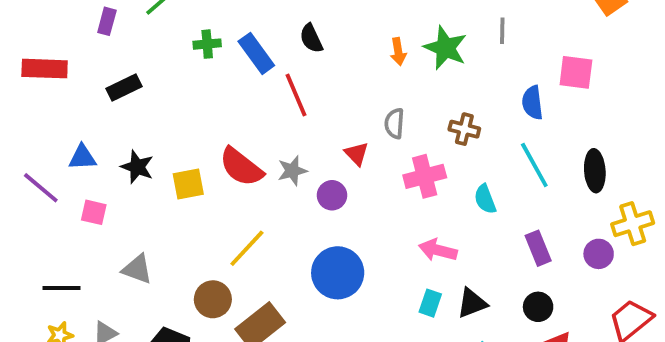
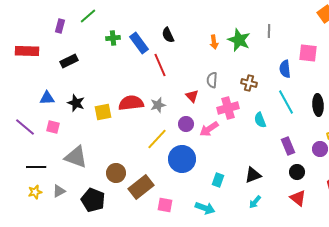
red semicircle: (241, 167) -> (131, 103), turned 135
purple line: (41, 188) -> (25, 127), moved
purple circle: (332, 195) -> (186, 124), moved
yellow line: (247, 248) -> (157, 139), moved
pink arrow: (438, 250) -> (209, 129), moved, turned -48
gray triangle: (137, 269) -> (76, 157), size x1.4
cyan rectangle: (430, 303) -> (218, 180), moved
black circle: (538, 307) -> (297, 172), moved

